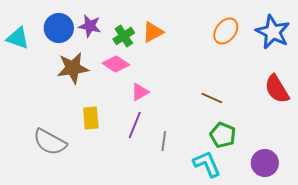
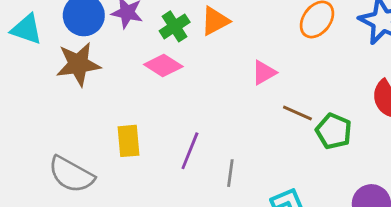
brown star: (73, 68) -> (78, 64), moved
pink triangle: (140, 92) -> (264, 73), moved
green pentagon: (223, 135) -> (334, 131), moved

